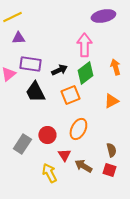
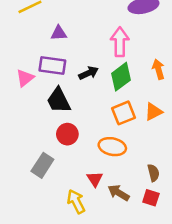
purple triangle: (18, 38) -> (59, 33), moved
orange square: (70, 95) -> (123, 113), moved
orange ellipse: (78, 129) -> (112, 147), turned 75
red circle: (47, 135) -> (67, 134), moved

